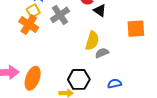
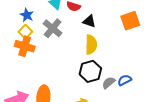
black triangle: (100, 10) -> (89, 21), moved
gray semicircle: (102, 53) -> (109, 83), moved
black hexagon: (79, 79) -> (90, 71), moved

